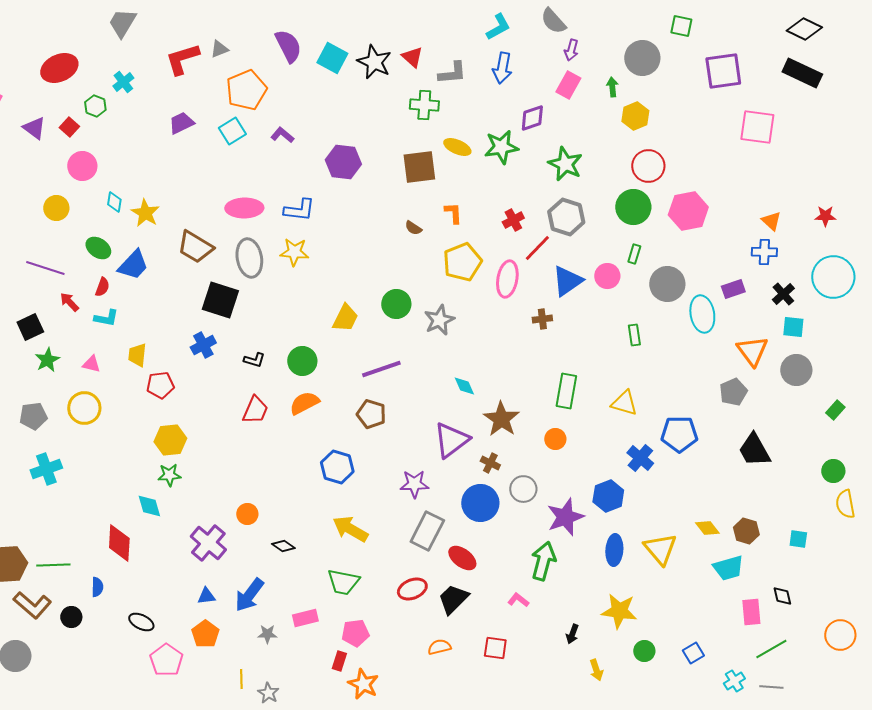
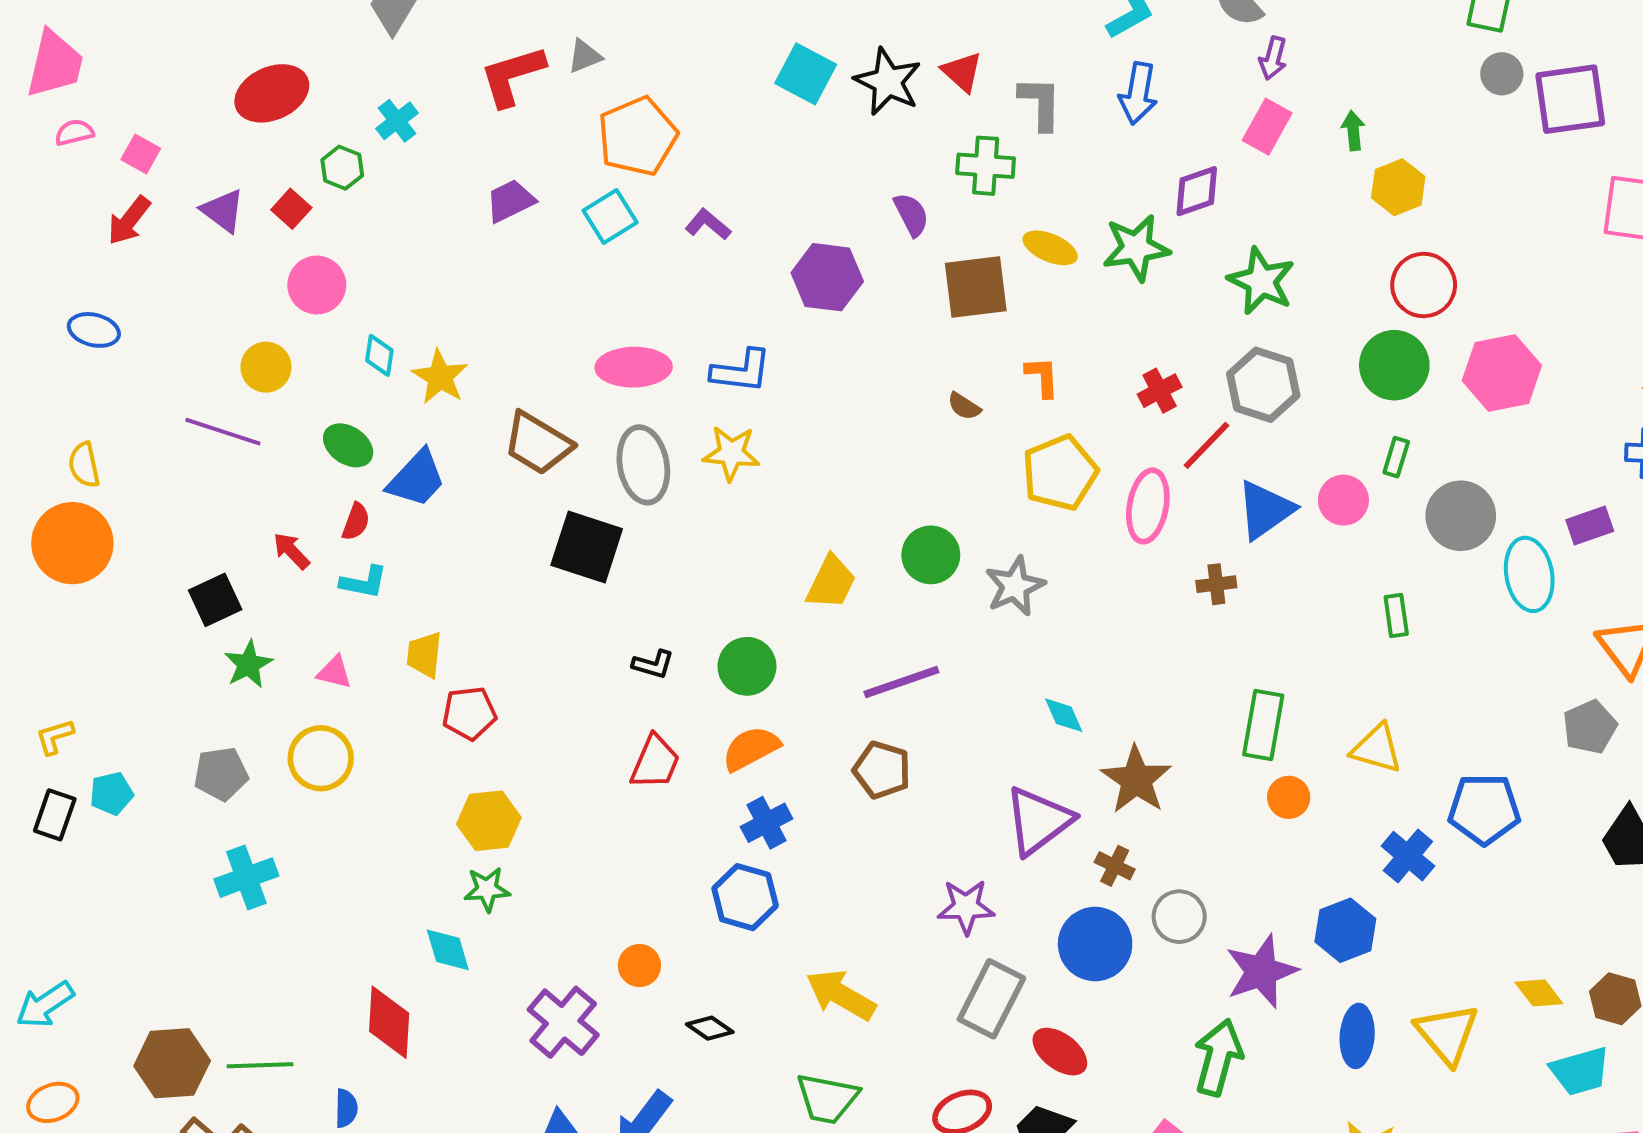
purple semicircle: (288, 46) -> (911, 215), moved, size x0.7
gray circle: (642, 58) -> (1502, 74), moved, size x0.6
gray L-shape: (452, 73) -> (1040, 103), turned -84
purple line: (45, 268) -> (223, 432), moved
blue cross: (203, 345) -> (767, 823), moved
orange circle: (555, 439) -> (1289, 797), moved
blue hexagon: (337, 467) -> (745, 897), moved

